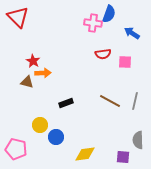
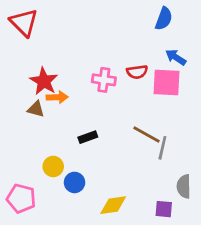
blue semicircle: (109, 14) -> (164, 19), moved
pink cross: (93, 23) -> (104, 80), moved
blue arrow: (132, 33) -> (176, 57), moved
red star: (33, 61) -> (44, 81), size x1.5
pink square: (125, 62) -> (166, 83), size x1.6
gray line: (135, 101) -> (162, 148), moved

